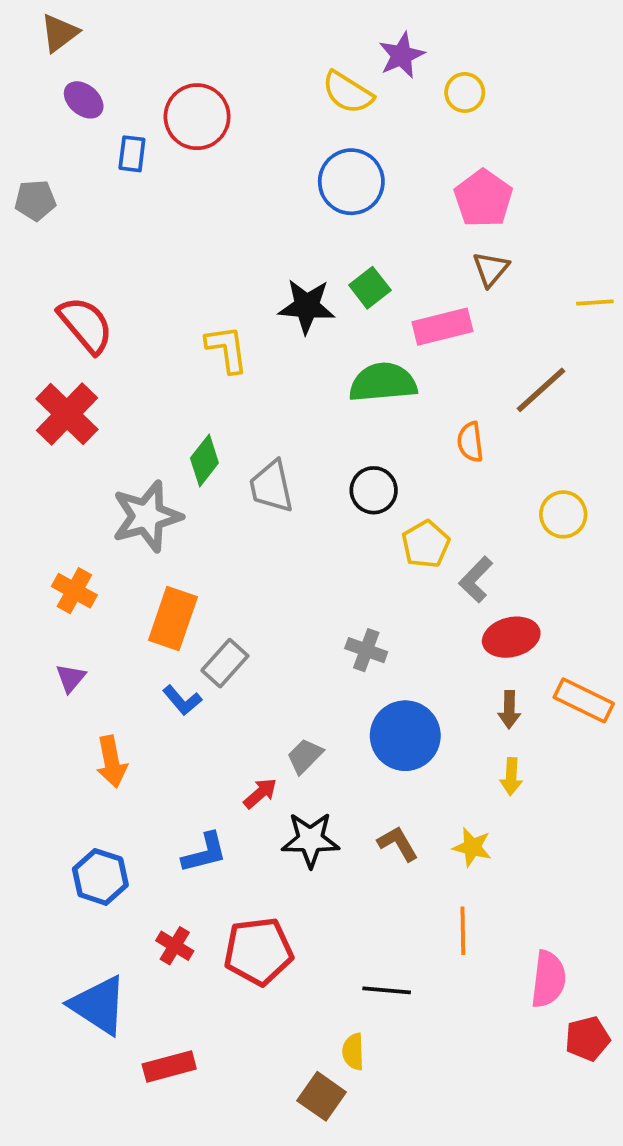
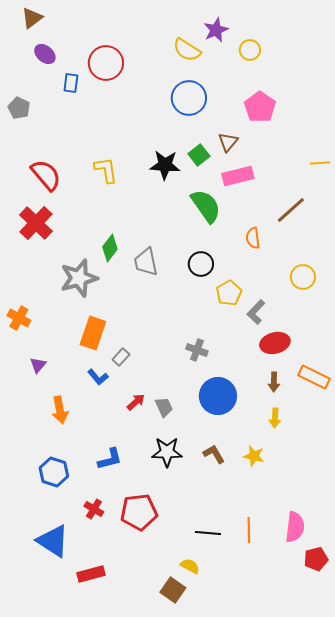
gray pentagon: (35, 200) -> (19, 108), turned 30
brown triangle: (491, 269) -> (228, 142), moved
yellow L-shape: (227, 349) -> (106, 170), moved
green semicircle: (383, 382) -> (206, 206), turned 60
orange cross: (74, 591) -> (19, 318), moved
gray rectangle: (225, 663) -> (121, 357), size x0.7
gray trapezoid: (305, 756) -> (164, 407), turned 110
red arrow: (260, 793) -> (136, 402), moved
orange line: (463, 931) -> (249, 530), moved
yellow semicircle: (353, 1052) -> (190, 566), turned 120

